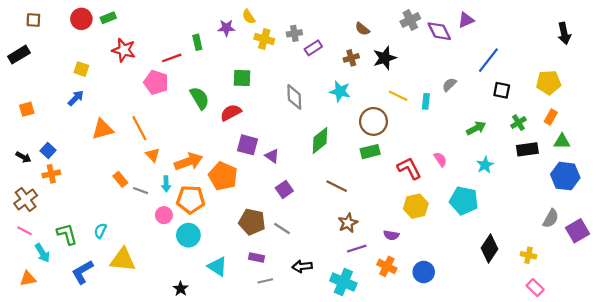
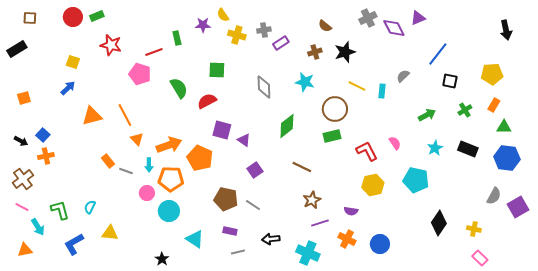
black rectangle: (527, 149) -> (468, 149), moved, turned 30
yellow triangle: (123, 260) -> (110, 233), size x0.7

